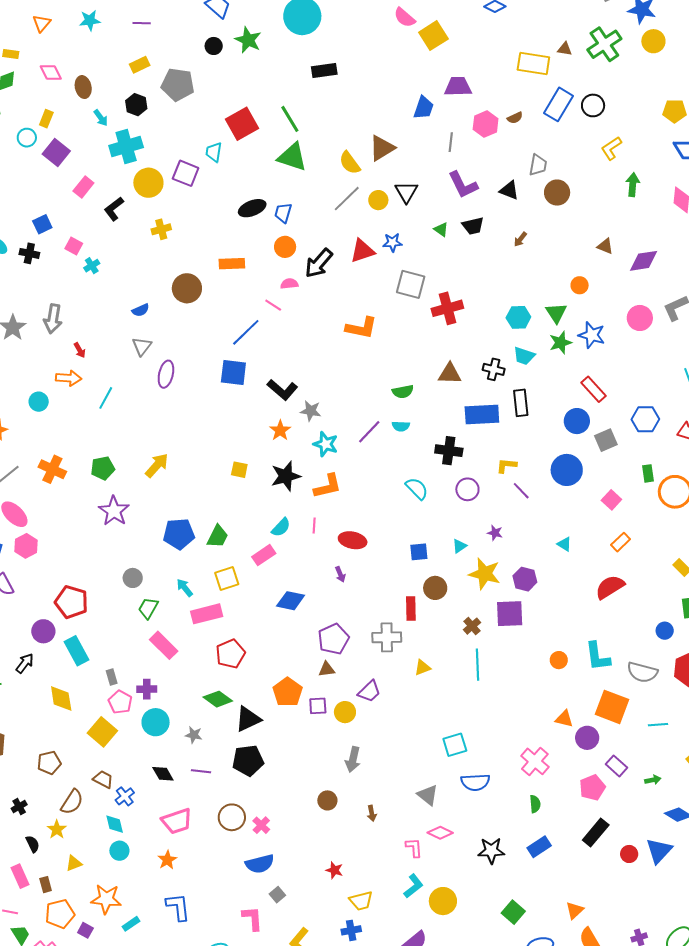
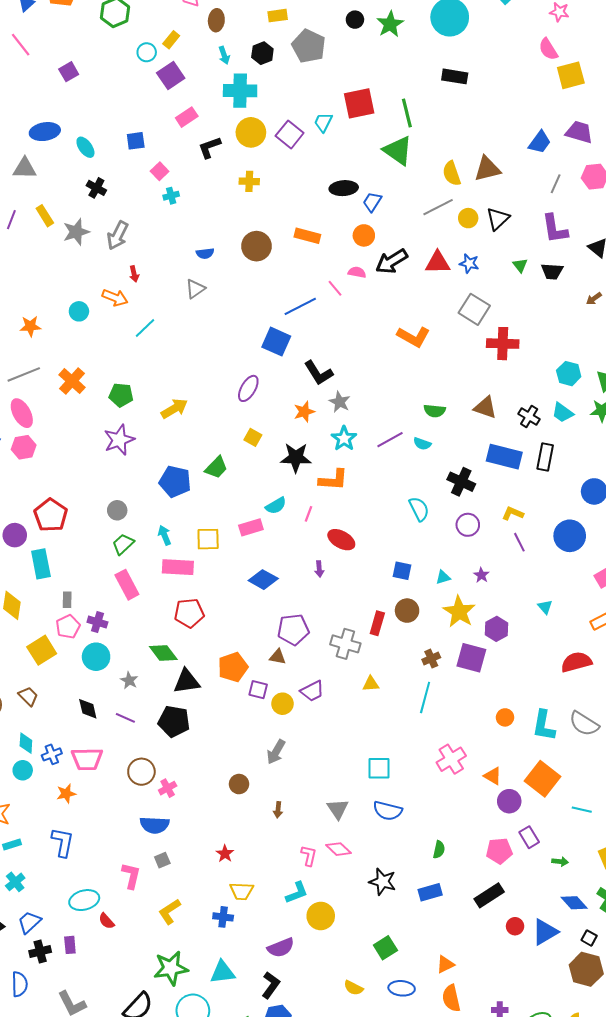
black cross: (29, 253) -> (96, 188), moved
purple ellipse: (166, 374) -> (248, 388), moved
green trapezoid: (218, 536) -> (216, 468), moved
gray semicircle: (642, 672) -> (584, 724), moved
pink cross: (535, 761) -> (451, 759), moved
blue cross: (125, 796) -> (52, 754), moved

